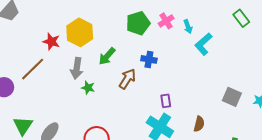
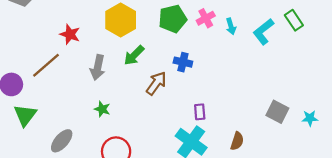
yellow hexagon: (80, 32) -> (121, 20), moved
cyan L-shape: (203, 44) -> (263, 32), moved
green star: (88, 88) -> (102, 109), moved
green triangle: (23, 126) -> (25, 115), moved

